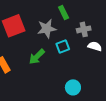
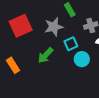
cyan circle: (73, 87) -> (82, 59), moved

